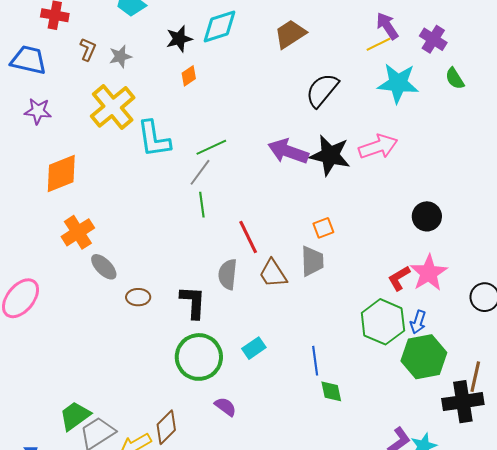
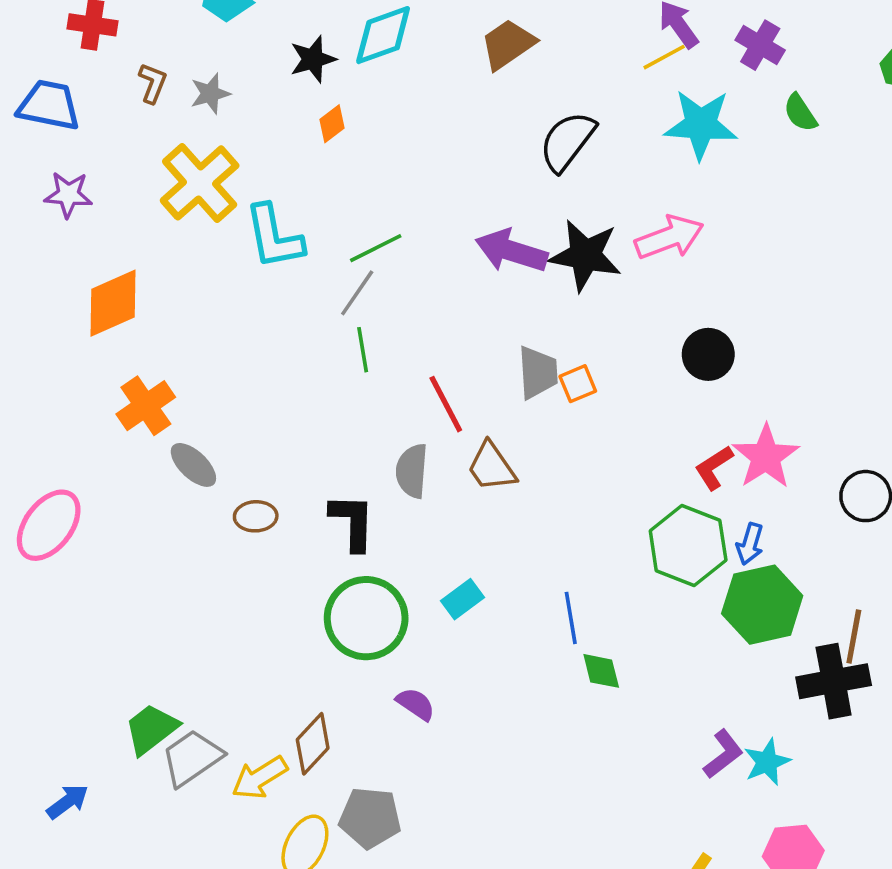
black circle: (427, 216) -> (708, 354), moved
gray trapezoid: (312, 261) -> (538, 372), moved

